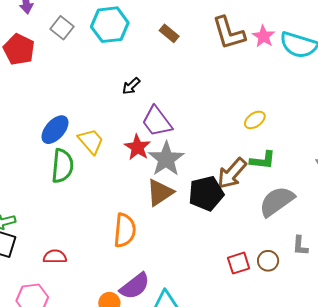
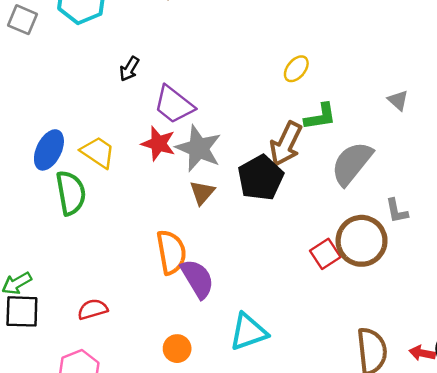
brown triangle: (160, 192) -> (202, 193), size x0.7
brown circle: (268, 261) -> (362, 241), size x1.8
purple semicircle: (135, 286) -> (197, 279), moved, turned -68

